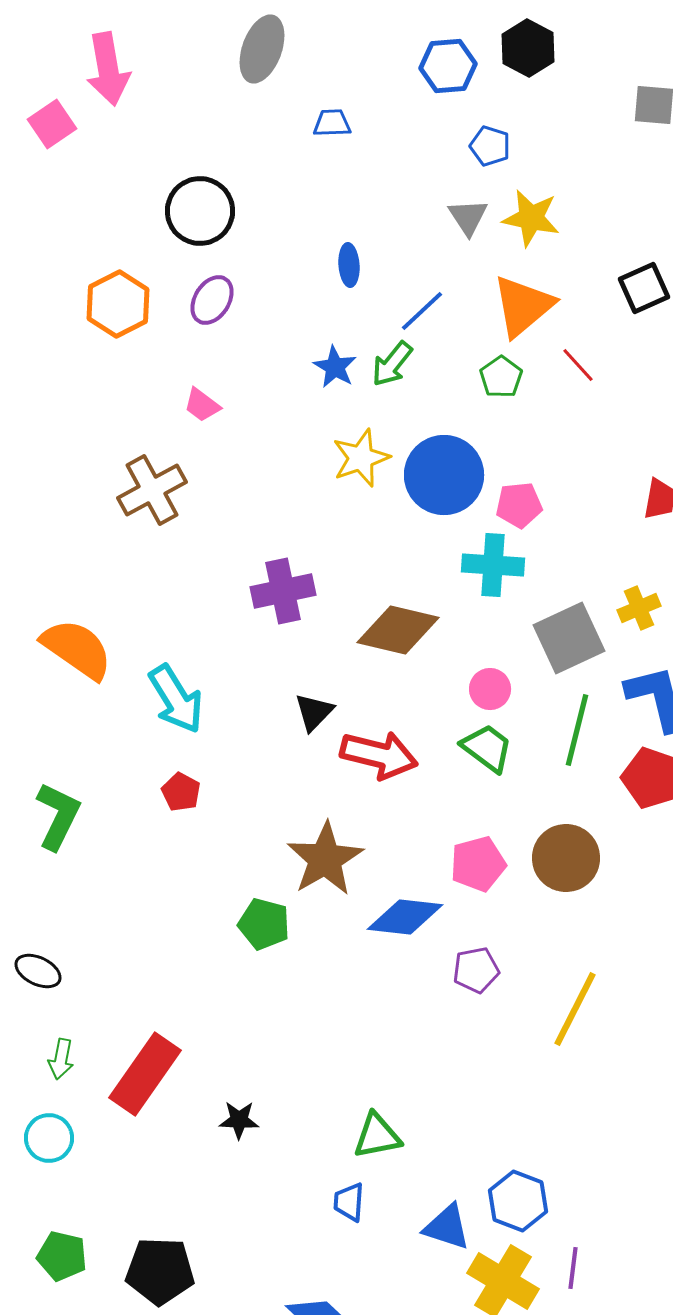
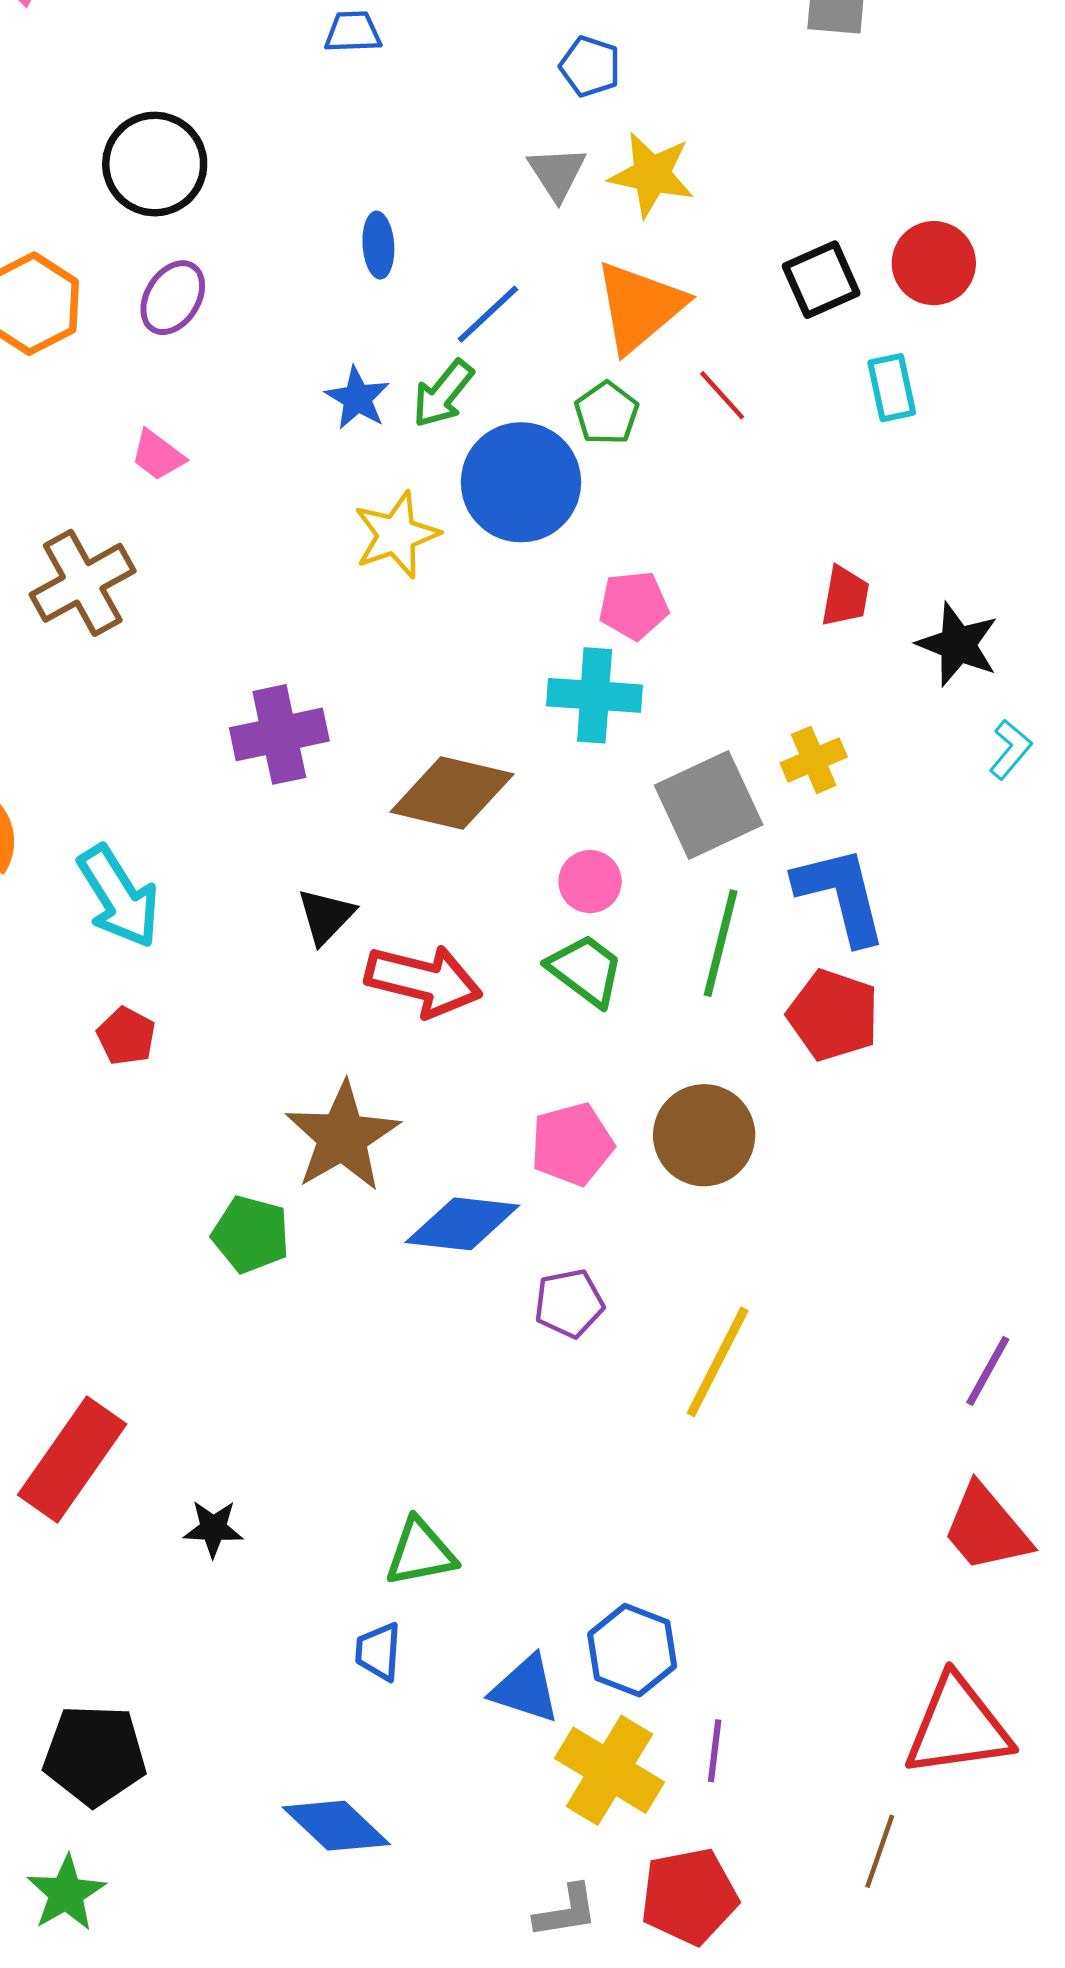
blue circle: (444, 475) -> (521, 482), moved

